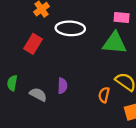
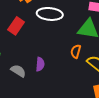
orange semicircle: (104, 95) -> (76, 51), moved

